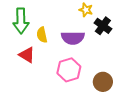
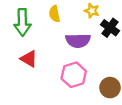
yellow semicircle: (42, 35) -> (54, 14), moved

